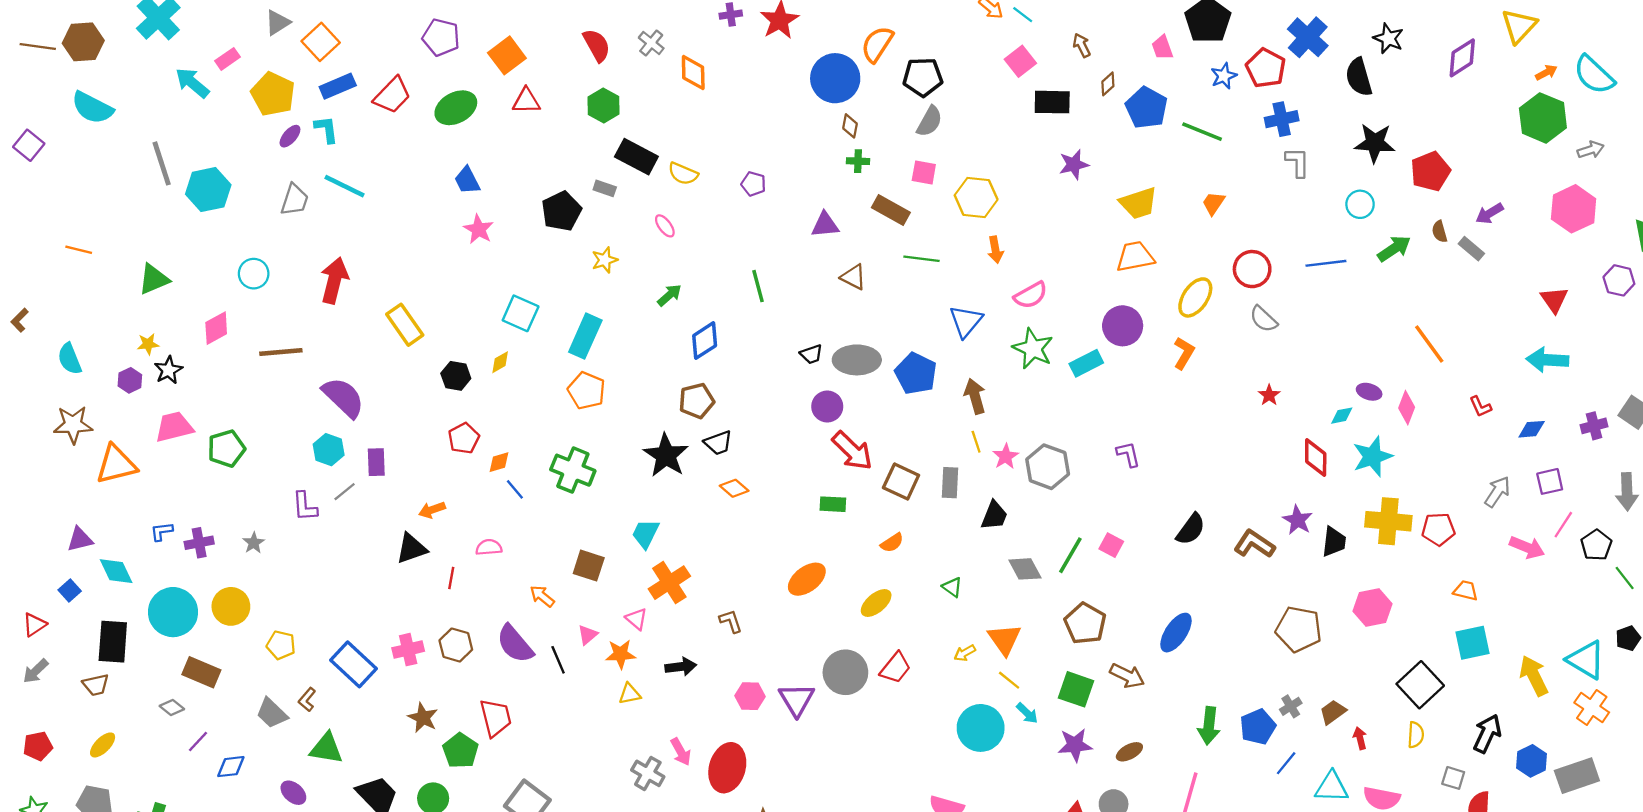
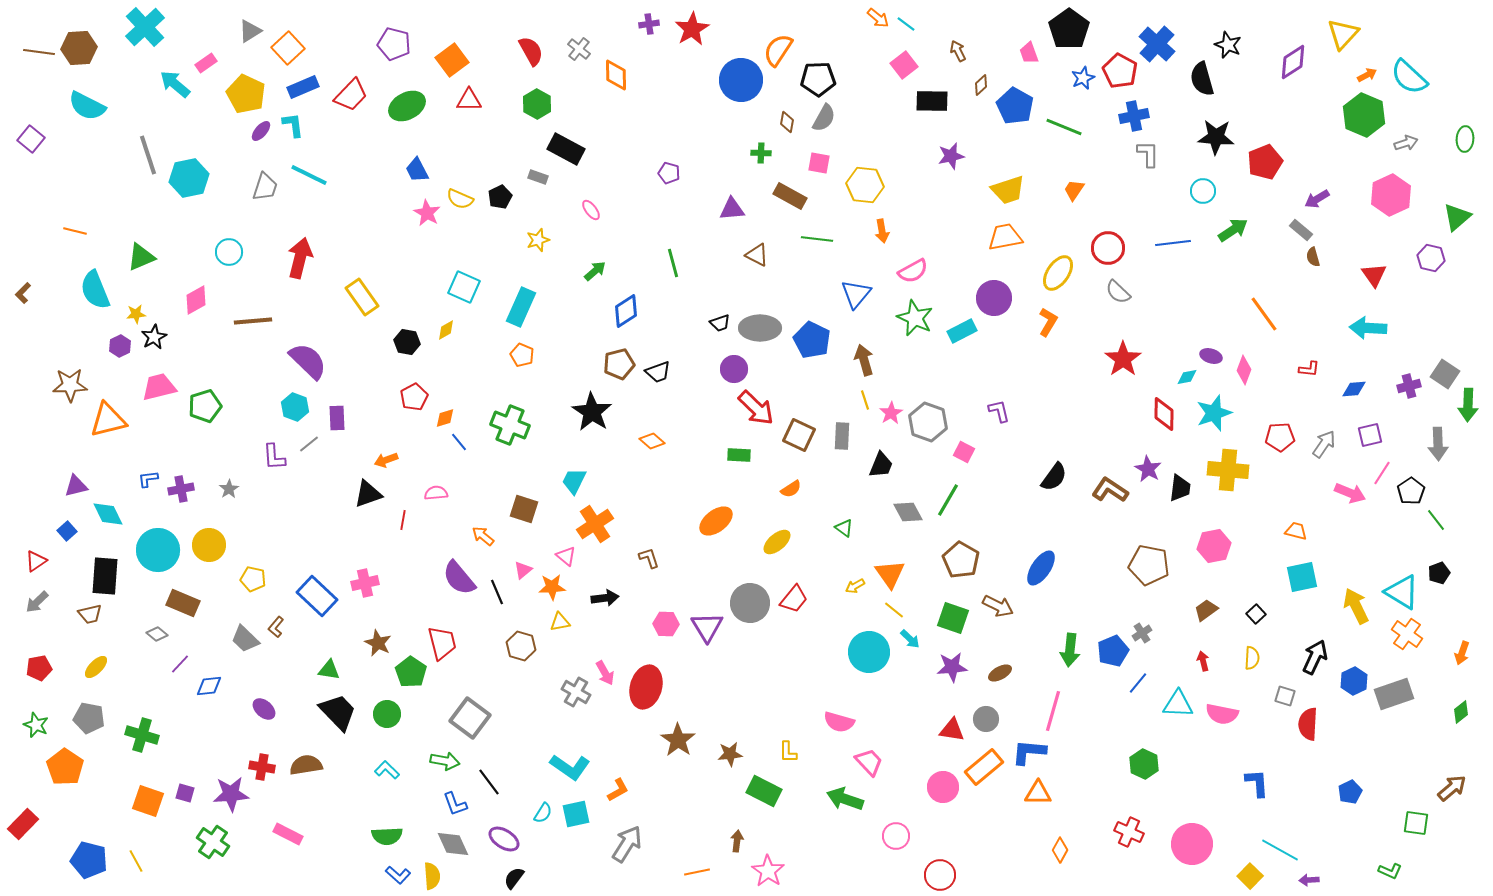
brown diamond: (850, 126) -> (787, 122), moved
yellow semicircle: (683, 174) -> (460, 199), moved
black pentagon: (561, 211) -> (500, 197), size x0.7
brown semicircle: (1440, 232) -> (1313, 257), moved
cyan semicircle: (70, 359) -> (95, 290), moved, size x1.4
orange pentagon: (586, 391) -> (522, 355), size x0.7
red star: (1269, 395) -> (1123, 359), size x1.8
red L-shape: (1480, 406) -> (1309, 369), turned -60
black trapezoid: (718, 443) -> (658, 372), moved
red pentagon: (1438, 529) -> (1280, 437), moved
pink square: (1111, 545) -> (964, 452), moved
brown hexagon: (456, 645) -> (521, 646), moved
black square: (1420, 685) -> (1256, 614), size x0.5
brown trapezoid: (1333, 712) -> (1206, 610), moved
green triangle: (326, 748) -> (329, 670), moved, size x0.7

